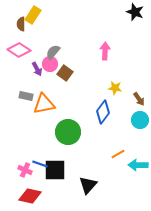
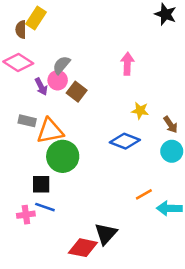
blue diamond: (103, 112) -> (125, 141), turned 75
green circle: (68, 132) -> (63, 156), moved
pink cross: (25, 170) -> (26, 215), turned -32
black square: (55, 170) -> (41, 184), moved, size x0.7
red diamond: (30, 196) -> (83, 248), moved

